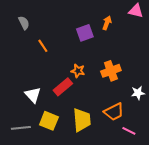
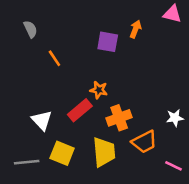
purple square: (85, 33) -> (108, 42), turned 30
orange cross: (111, 71) -> (119, 118), moved
pink line: (129, 131) -> (174, 166), moved

